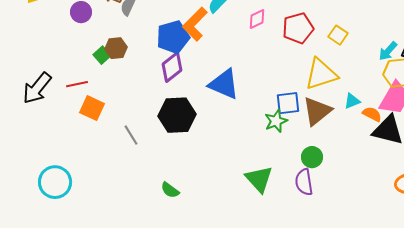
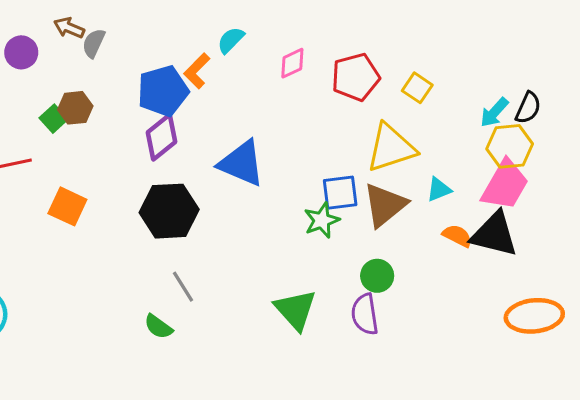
orange L-shape: (195, 24) -> (197, 71), size x0.7
orange square: (92, 108) -> (67, 206), moved
orange semicircle: (372, 114) -> (457, 236), moved
gray line: (131, 135) -> (183, 287), moved

